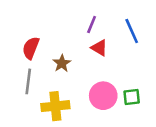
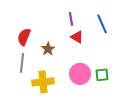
purple line: (92, 25) -> (71, 19), turned -32

